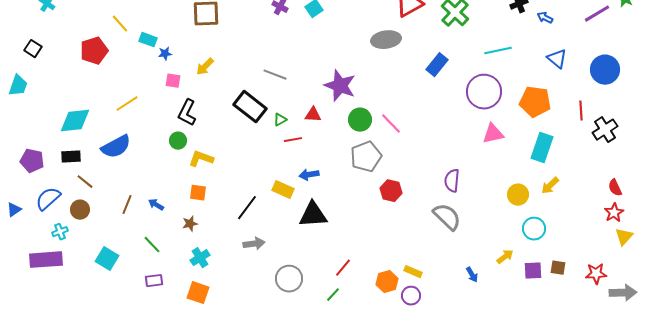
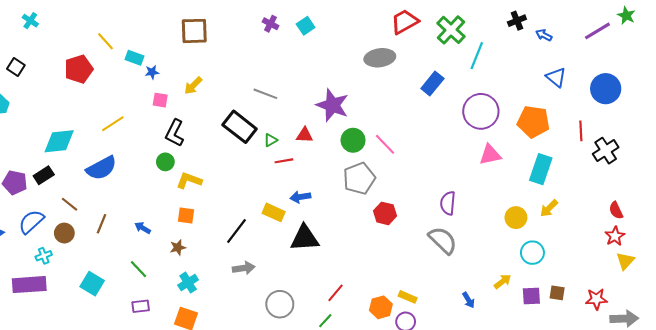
cyan line: (498, 51) -> (477, 56), moved, turned -56
black rectangle: (71, 157) -> (44, 175), moved, turned -30
brown line: (127, 205) -> (101, 224), moved

